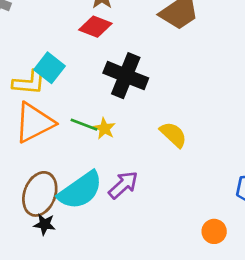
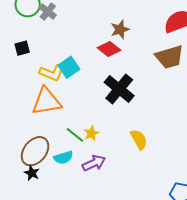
green line: (84, 125) -> (75, 135), moved
yellow star: (104, 129) -> (91, 133), moved
cyan semicircle: (80, 190) -> (63, 157), size x0.6

